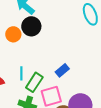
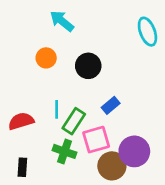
black circle: (31, 26) -> (88, 66), moved

